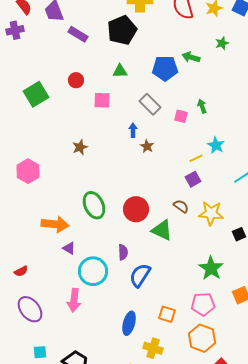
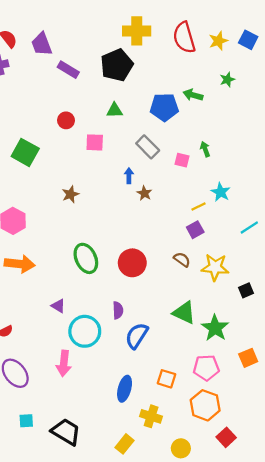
green square: (36, 94) -> (25, 152), moved, turned -30
orange arrow: (55, 224) -> (20, 264), moved
green triangle: (162, 230) -> (184, 313), moved

